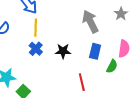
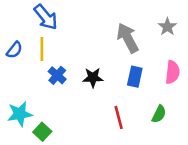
yellow line: (36, 28) -> (42, 49), moved
green semicircle: (112, 66) -> (159, 114), moved

